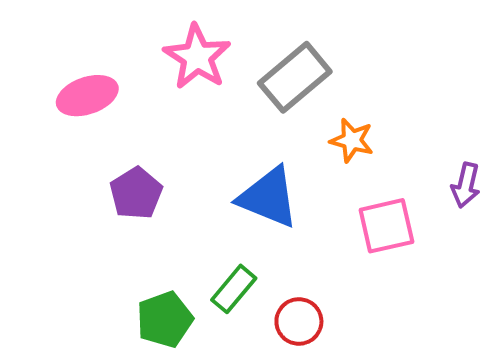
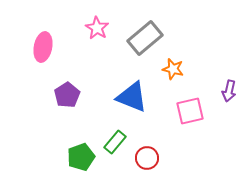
pink star: (197, 57) -> (97, 28), size x0.7
pink ellipse: (87, 96) -> (43, 47), turned -60

